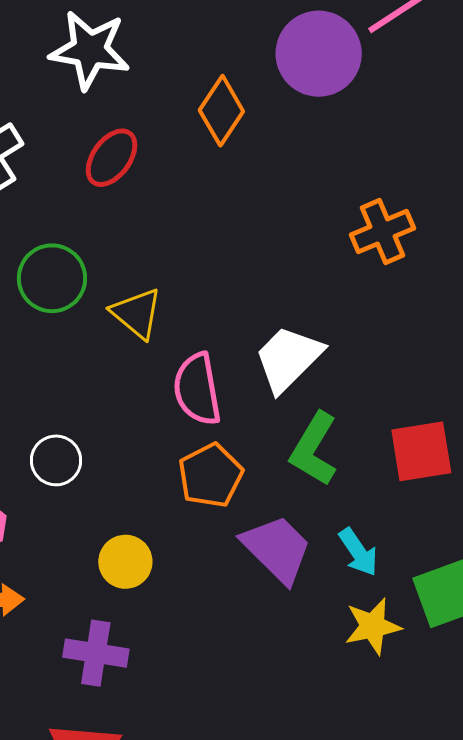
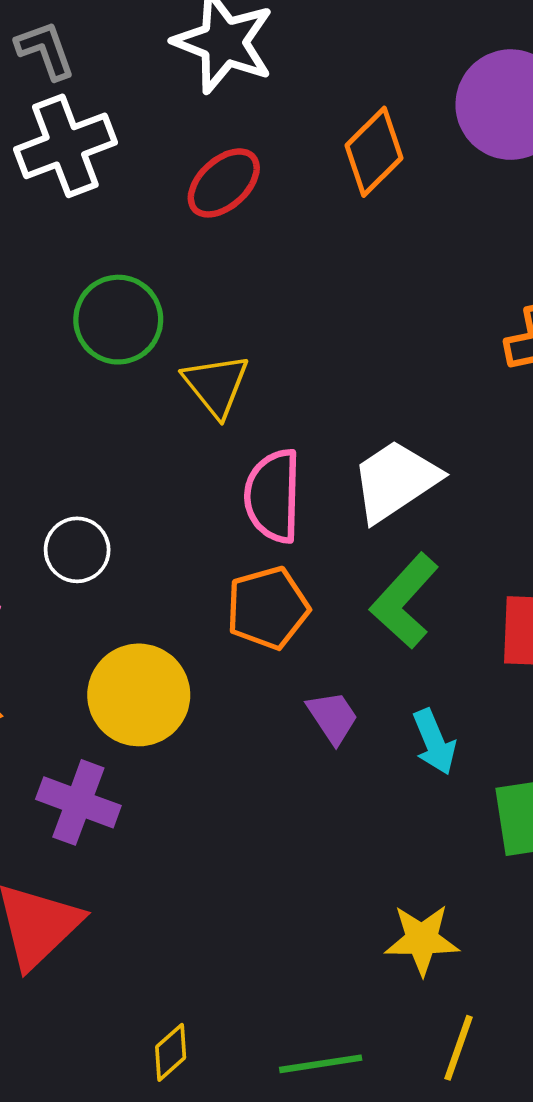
purple trapezoid: (277, 549) -> (333, 717), size x0.6
yellow circle: (125, 562) -> (139, 695), size x1.5
yellow star: (373, 626) -> (422, 940), moved

